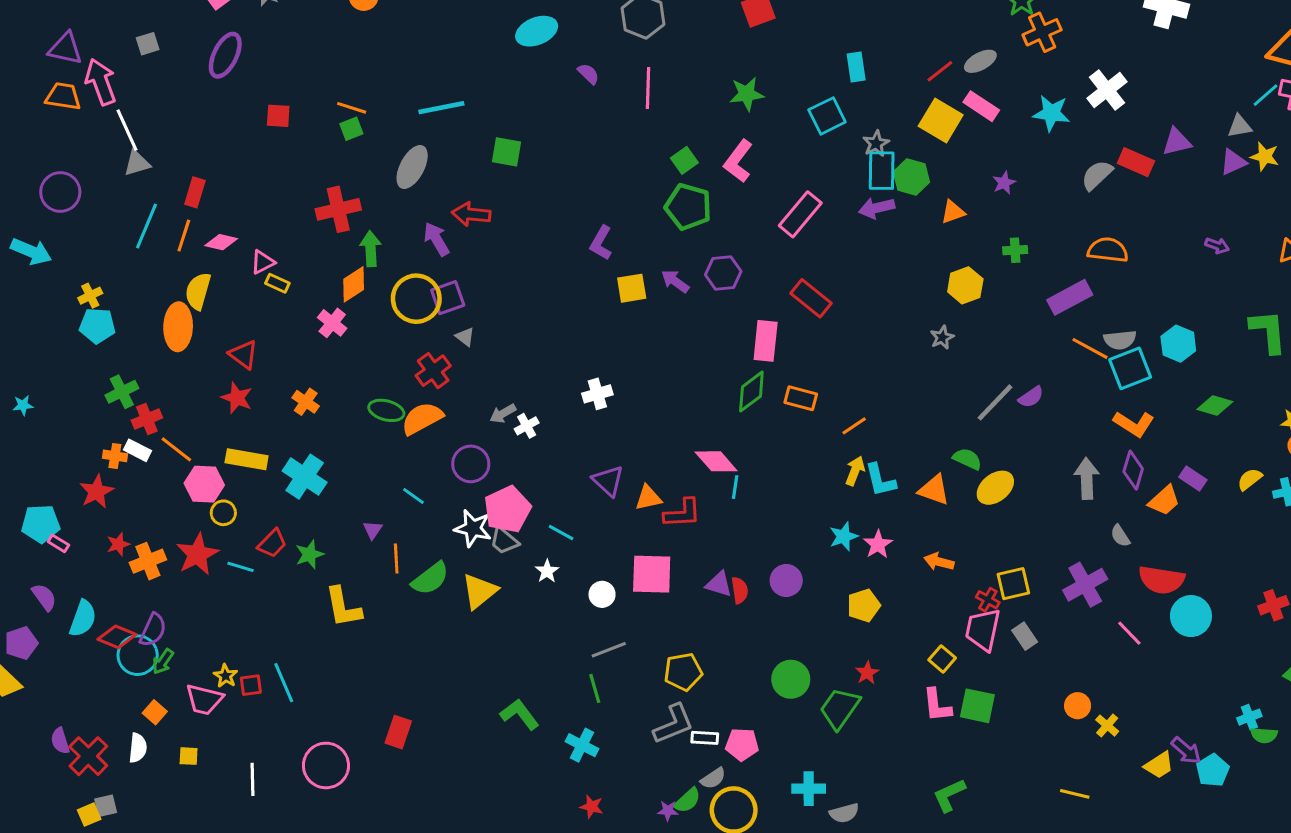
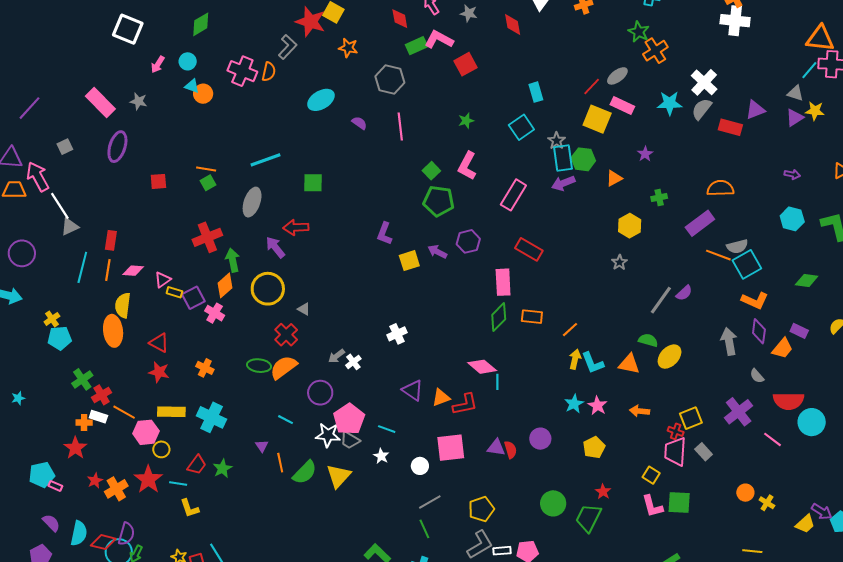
green star: (747, 94) -> (466, 121), size x0.7
gray triangle: (1240, 126) -> (795, 93), turned 36
gray semicircle: (1097, 175) -> (702, 109), moved
purple square: (448, 298) -> (193, 298), moved
cyan hexagon: (1178, 344) -> (792, 219), moved
yellow L-shape: (343, 607) -> (189, 508), moved, size x0.7

